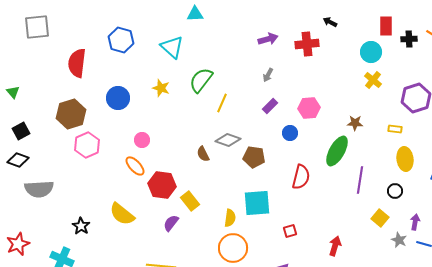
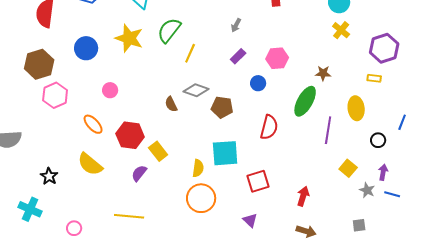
yellow star: (161, 88) -> (129, 38), size x1.6
yellow rectangle: (395, 129) -> (374, 78), moved
yellow ellipse: (405, 159) -> (356, 108), moved
orange ellipse: (135, 166) -> (93, 124), moved
black circle: (395, 191) -> (378, 140), moved
red square: (290, 231) -> (258, 181), size x1.6

